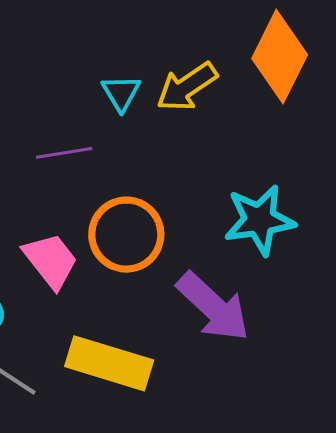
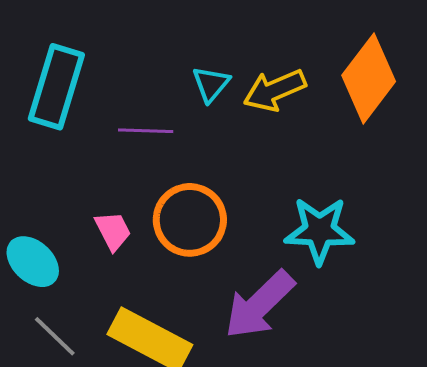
pink trapezoid: (51, 261) -> (113, 231), size x0.7
purple arrow: (213, 307) -> (259, 305), turned 82

